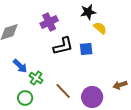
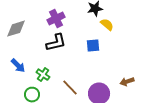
black L-shape: (63, 46) -> (56, 43), moved
blue arrow: (20, 66) -> (18, 66), moved

